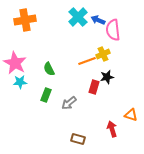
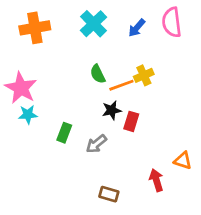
cyan cross: (78, 17) -> (94, 24), moved
blue arrow: (98, 20) -> (137, 28), turned -72
pink semicircle: (113, 30) -> (172, 22), moved
green semicircle: (49, 69) -> (98, 74), moved
black star: (107, 77) -> (112, 110), moved

